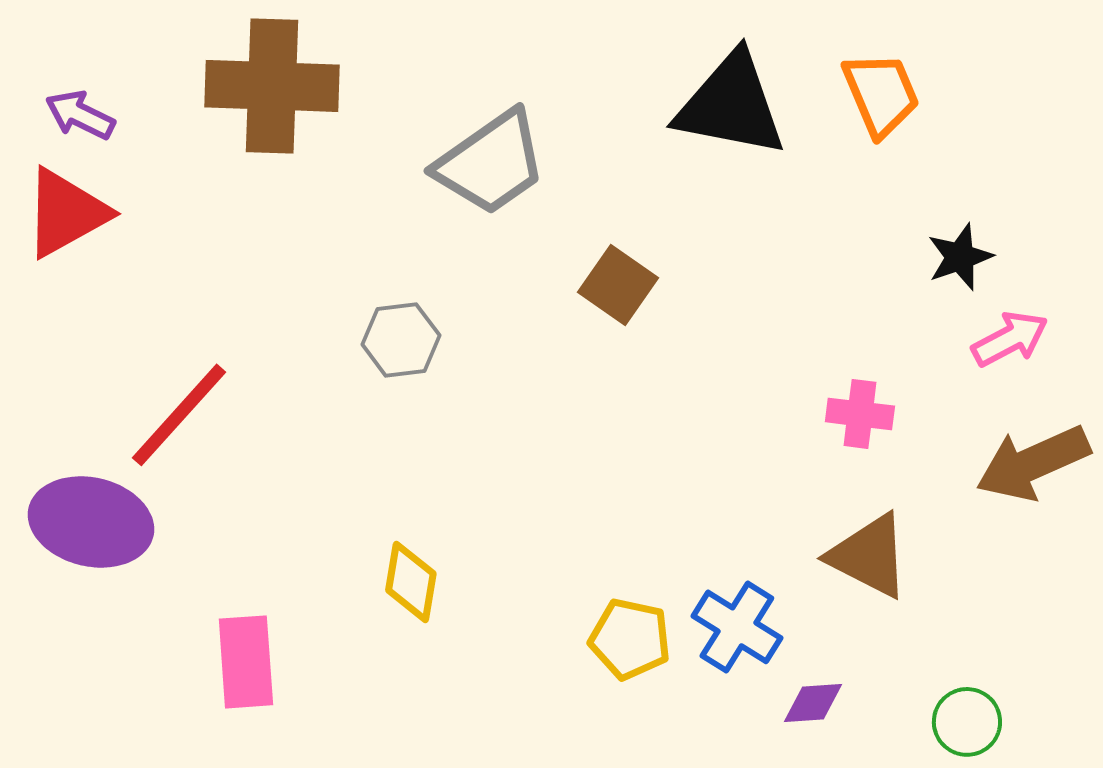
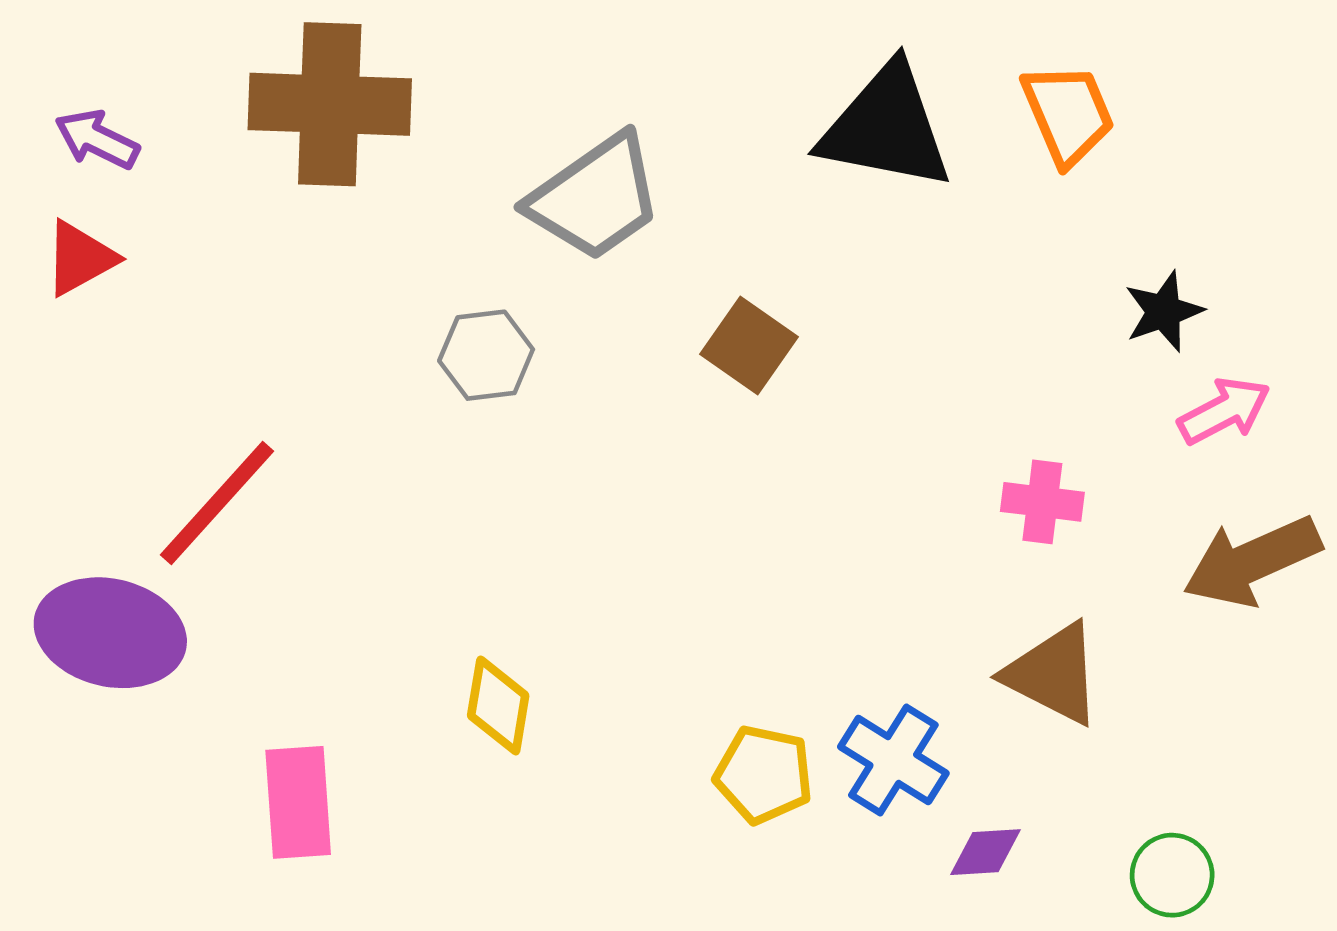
red triangle: (66, 213) -> (80, 258), size x0.7
gray hexagon: (401, 340) -> (486, 355), moved

